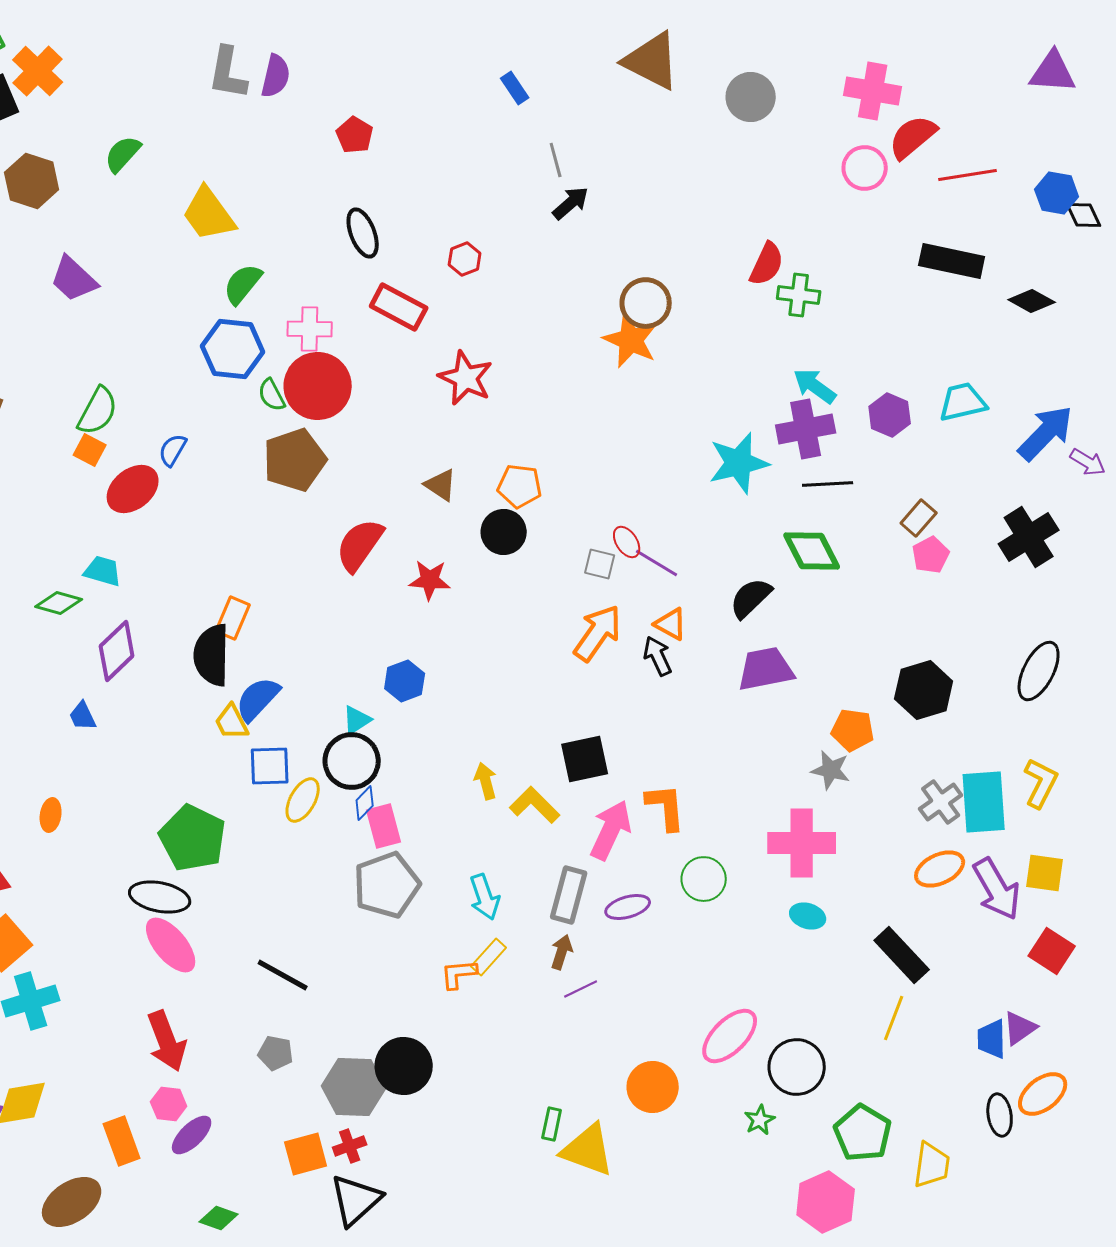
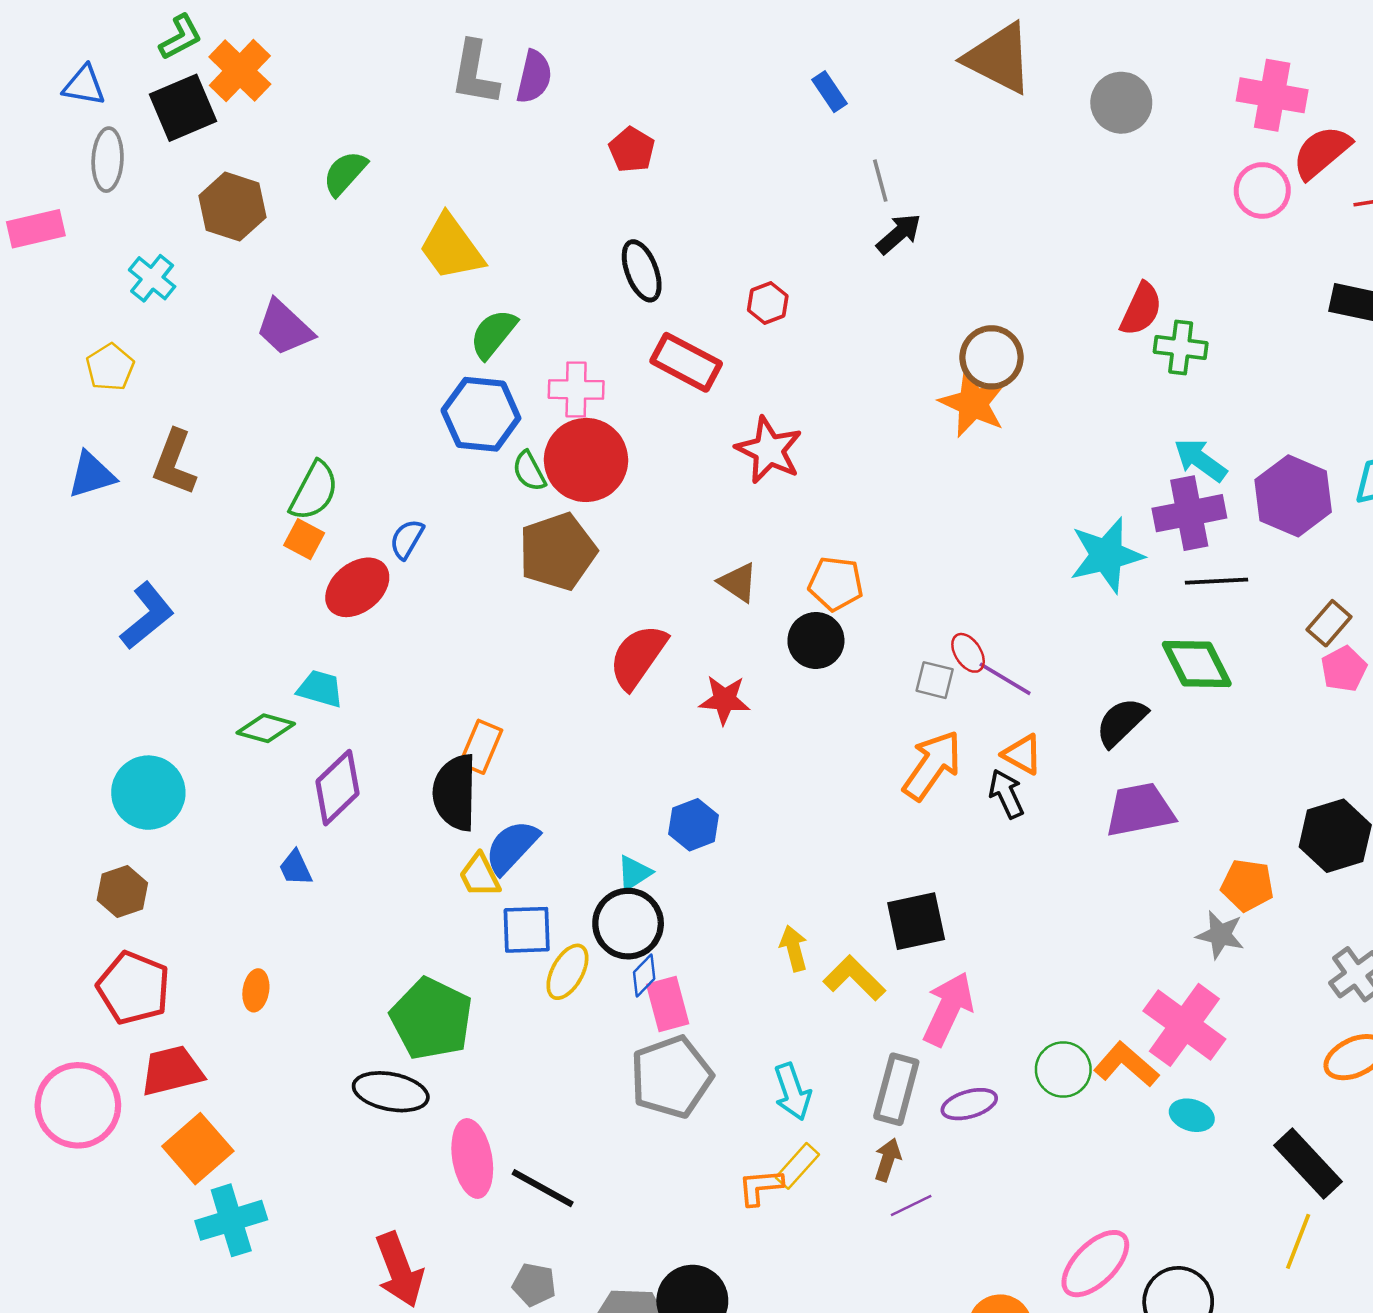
purple hexagon: (890, 415) -> (1293, 496), size x1.5
orange L-shape: (666, 807) -> (1126, 1065), moved, turned -44
pink cross: (802, 843) -> (1184, 1025), turned 36
pink ellipse: (171, 945) -> (472, 1158), moved, turned 30

